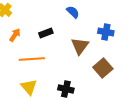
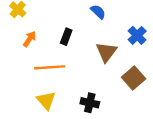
blue cross: (106, 32) -> (137, 35), turned 35
black rectangle: (46, 33) -> (66, 37), turned -48

